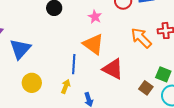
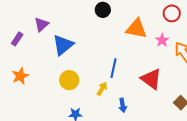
pink star: (95, 17) -> (162, 40), moved
orange triangle: (93, 44) -> (136, 29), moved, turned -35

